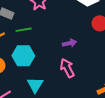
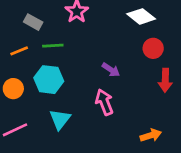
purple arrow: (69, 43) -> (111, 70), turned 40

